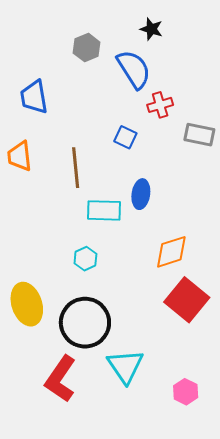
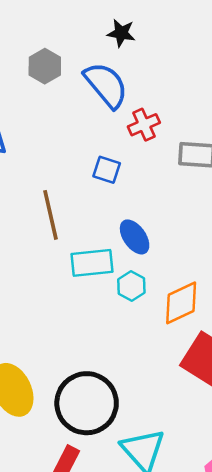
blue ellipse: (141, 194) -> (135, 237), turned -36
cyan hexagon: (85, 259) -> (131, 286), moved

